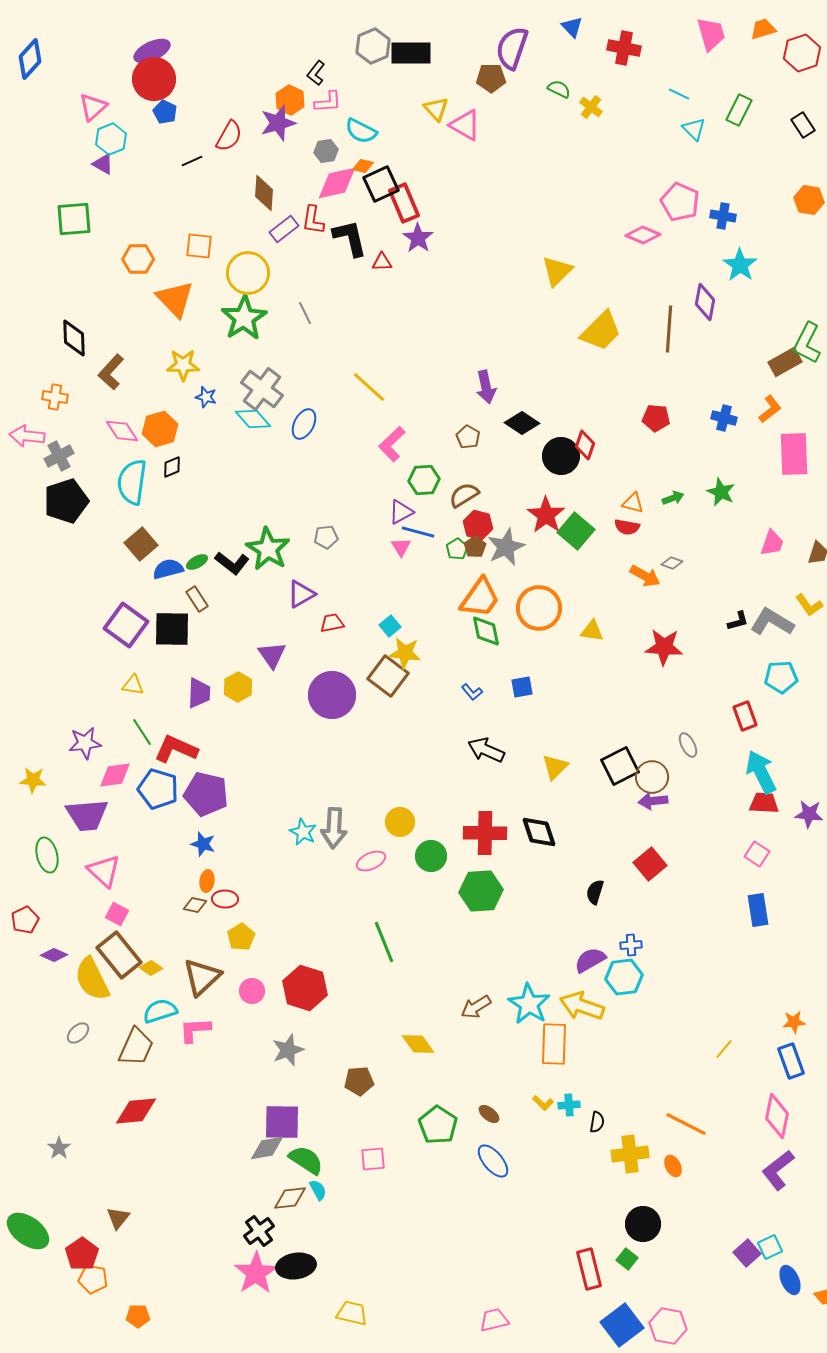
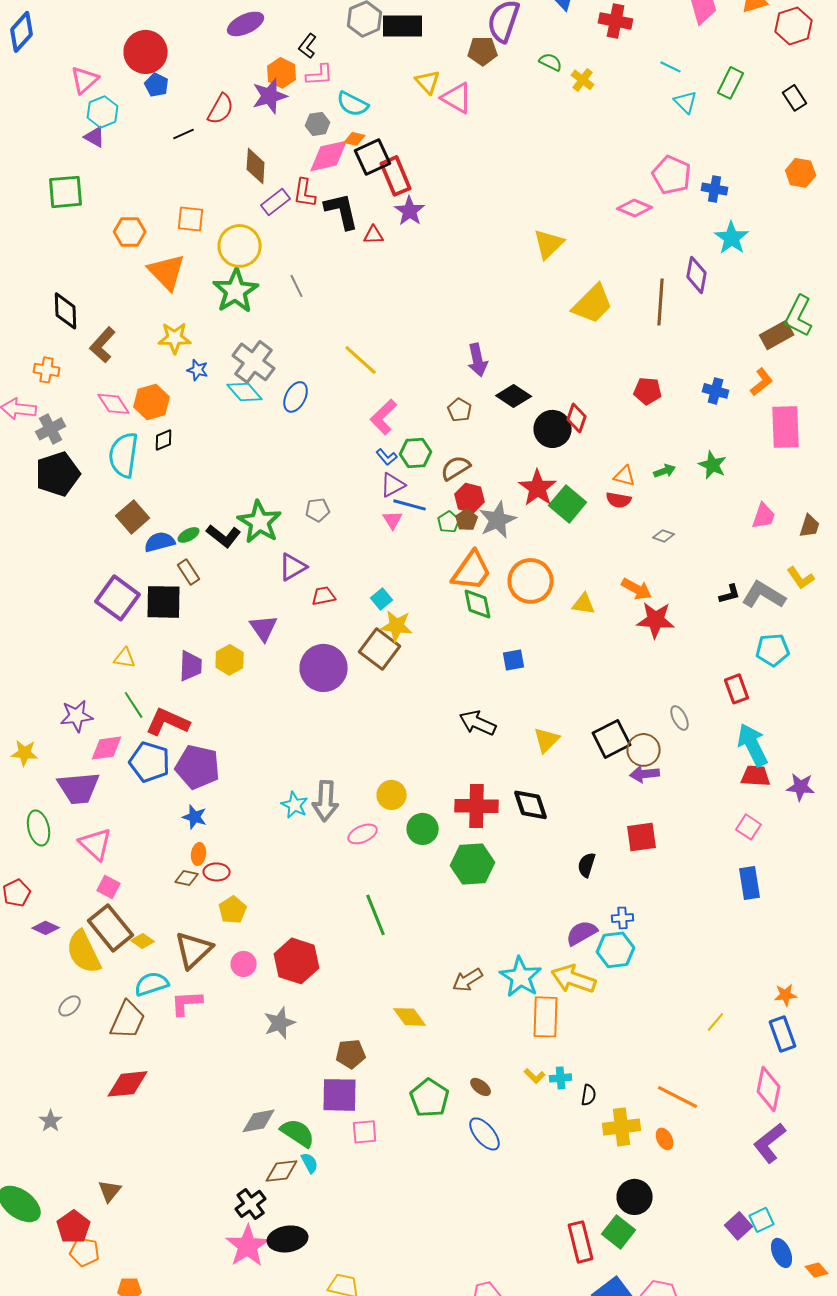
purple ellipse: (152, 51) -> (246, 24), moved
orange arrow: (645, 576) -> (637, 589), moved
blue L-shape: (472, 692) -> (387, 457), moved
red square: (650, 864) -> (642, 837), turned 32
purple square: (282, 1122) -> (340, 1095), moved
green square: (627, 1259) -> (619, 1232), size x1.5

